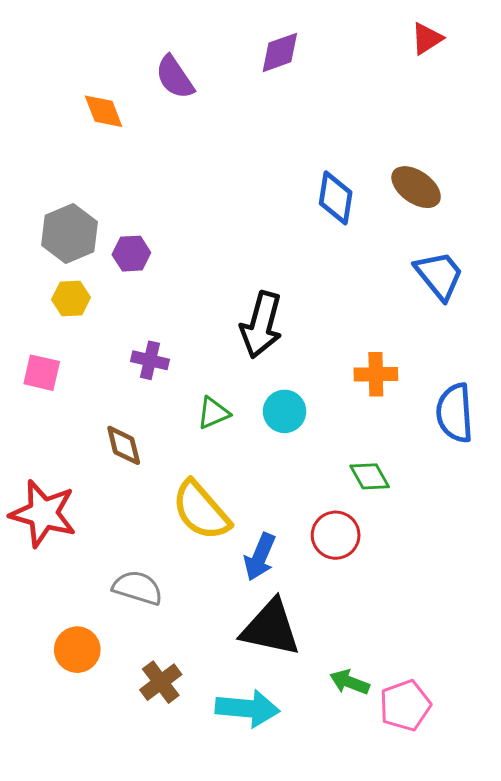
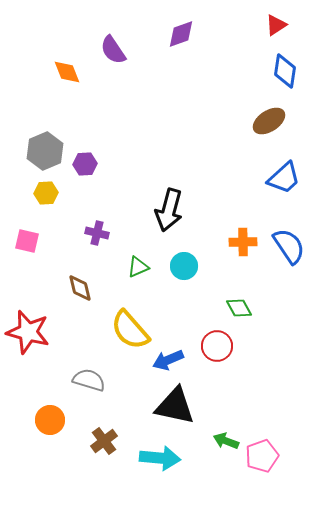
brown ellipse: (416, 187) -> (269, 121), turned -68
blue diamond: (336, 198) -> (285, 71), moved
blue trapezoid: (439, 275) -> (284, 178), turned 87
blue semicircle: (455, 413) -> (289, 246), moved, turned 150
blue arrow: (260, 557) -> (168, 360), turned 44

